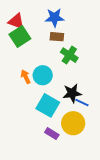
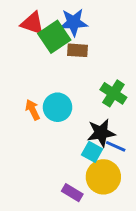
red triangle: (16, 21) -> (32, 23), moved
green square: (20, 37) -> (54, 37), moved
green cross: (69, 55) -> (113, 93), moved
cyan square: (48, 105) -> (92, 152), moved, size x0.6

